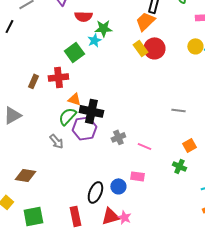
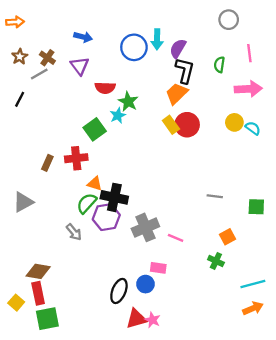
green star: (103, 28) -> (128, 102), turned 30
gray cross: (118, 137) -> (145, 227), size x1.6
pink rectangle: (137, 176) -> (158, 268), moved
red rectangle: (75, 216) -> (38, 293), moved

